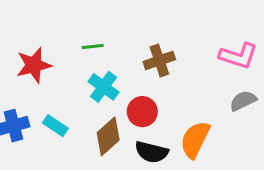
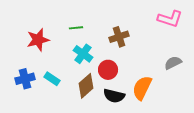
pink L-shape: (238, 56) -> (170, 19), moved

